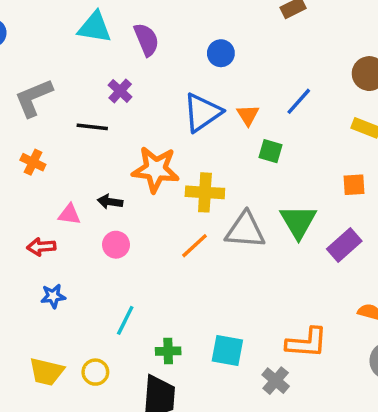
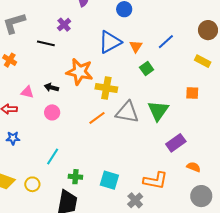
green square: (271, 151) -> (147, 68), turned 32
purple rectangle: (344, 245) -> (176, 143), moved

